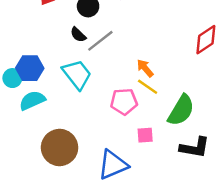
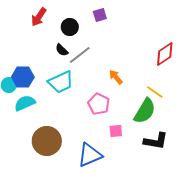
cyan trapezoid: (77, 74) -> (61, 82), turned 104
yellow line: (148, 87) -> (155, 92), moved
pink pentagon: (124, 102) -> (99, 104), turned 30

